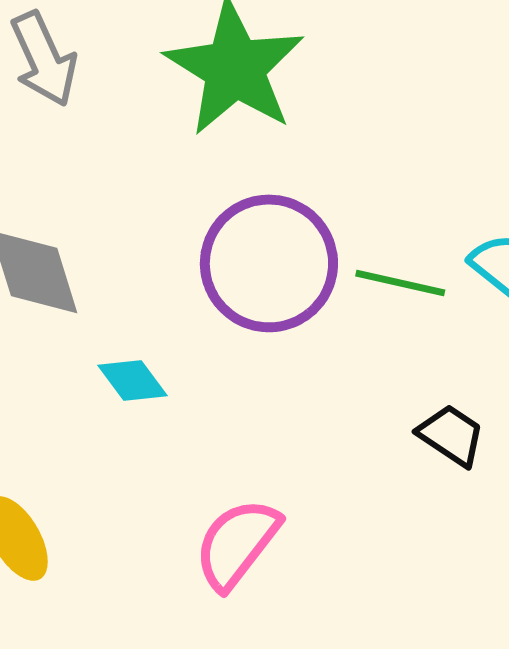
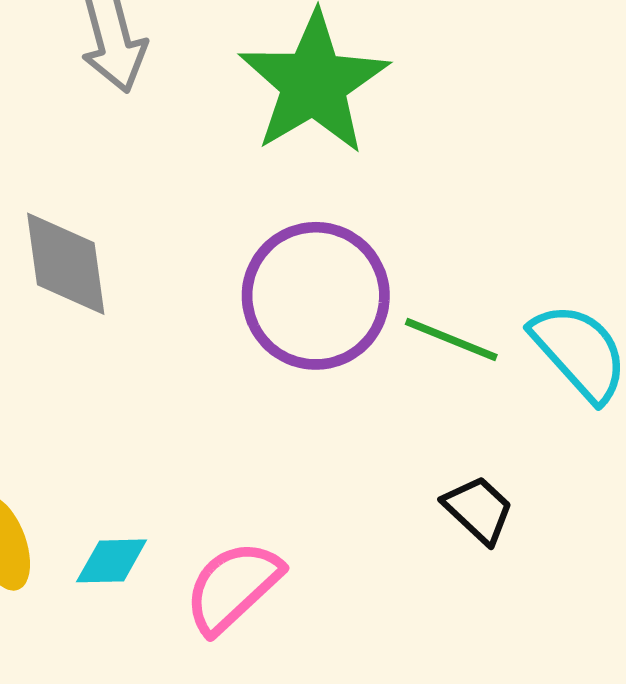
cyan diamond: (132, 380) -> (112, 561), moved, turned -64

